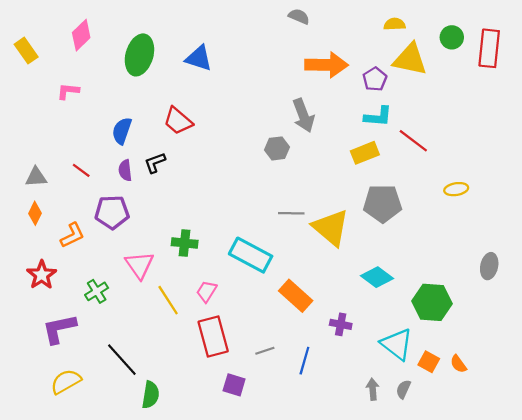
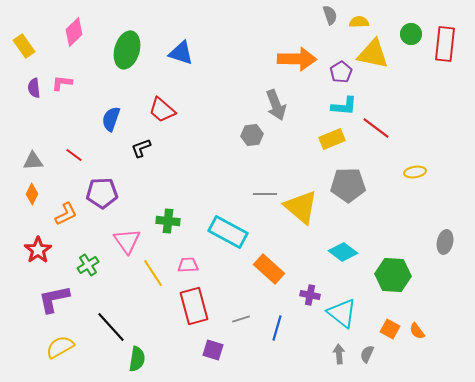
gray semicircle: (299, 16) -> (330, 15), moved, turned 48
purple semicircle: (125, 170) -> (34, 88), moved
pink trapezoid: (207, 291) -> (188, 265), turned 55
cyan triangle: (397, 344) -> (342, 313), moved

